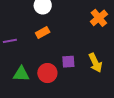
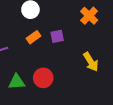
purple square: (68, 62) -> (57, 36), moved

